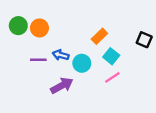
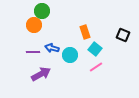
green circle: (18, 26) -> (42, 11), moved
orange rectangle: (99, 36) -> (85, 32), turned -64
purple arrow: (62, 86) -> (41, 74), moved

